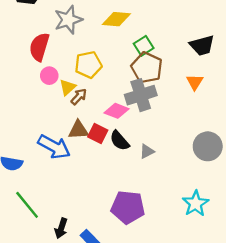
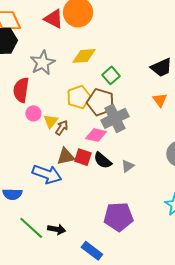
yellow pentagon: (88, 65) -> (79, 97), moved
brown pentagon: (147, 68) -> (101, 102), moved
black arrow: (61, 228) -> (57, 229), moved, turned -90

